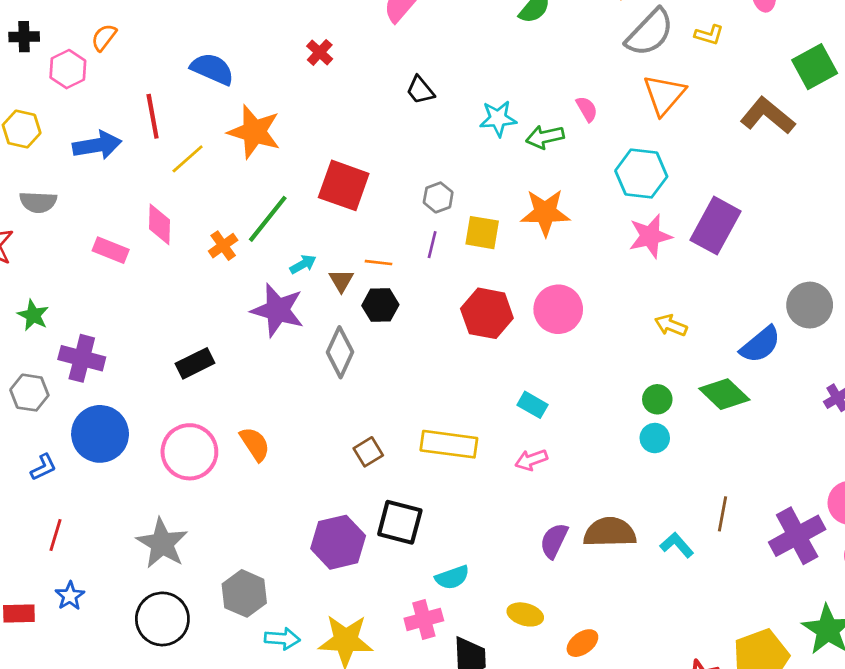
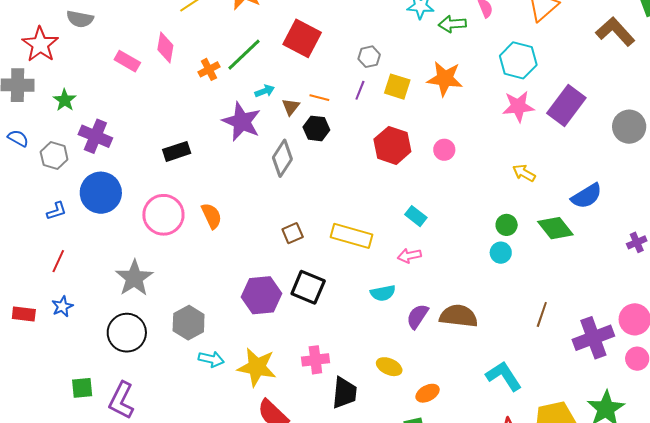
gray circle: (810, 305) -> (629, 127), moved
pink circle: (558, 309) -> (444, 150), size x0.6
cyan L-shape: (677, 545) -> (504, 376), moved, size x1.5
cyan semicircle: (452, 577) -> (383, 293), moved

